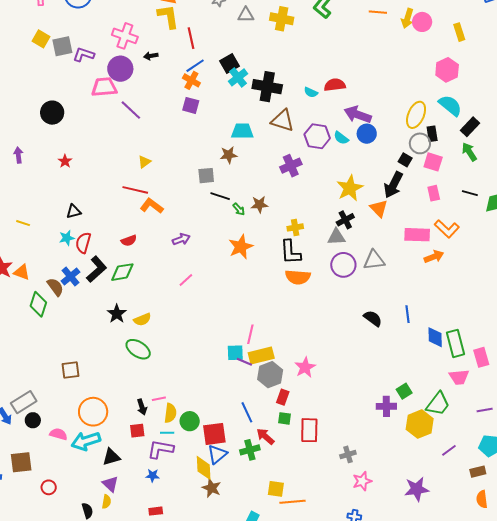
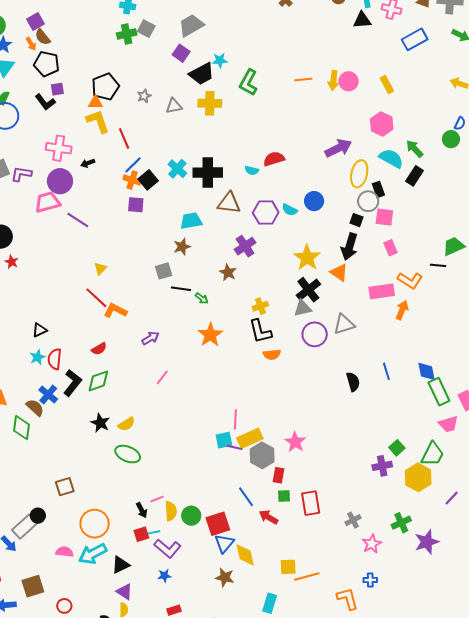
black square: (229, 63) -> (148, 180), moved
purple arrow: (358, 115) -> (338, 148), moved, turned 144
green arrow: (469, 152) -> (415, 149), moved
red star: (65, 161) -> (12, 262), moved
red line: (135, 190) -> (96, 298), turned 40
black line: (470, 193) -> (438, 265), moved
brown star: (259, 204) -> (228, 272), moved, turned -30
black cross: (345, 220) -> (308, 290), size x1.4
orange arrow: (434, 257) -> (402, 310), turned -36
orange semicircle: (298, 277) -> (272, 354), size x0.7
black semicircle: (373, 318) -> (353, 382), turned 48
blue diamond: (435, 337) -> (427, 371), moved
black circle: (33, 420) -> (38, 516), moved
cyan line: (167, 433) -> (153, 532), moved
purple L-shape: (160, 449) -> (167, 548), turned -140
green cross: (250, 450) -> (401, 523), moved
yellow diamond: (204, 468) -> (245, 555), moved

